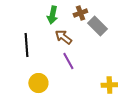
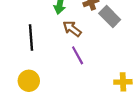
yellow circle: (38, 83) -> (29, 81), moved

